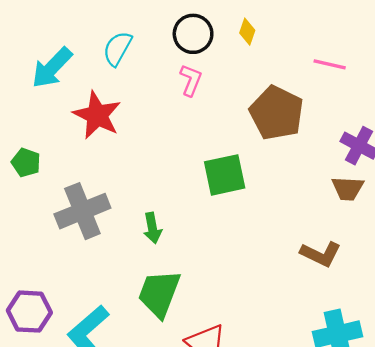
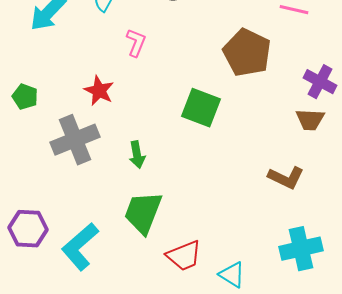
pink L-shape: (191, 80) -> (136, 43), moved
red star: (97, 115) -> (99, 91), moved, size x0.7
green square: (225, 175) -> (201, 108), turned 33

